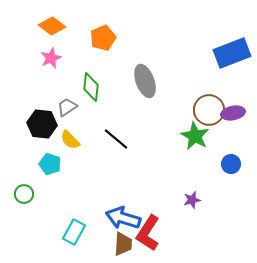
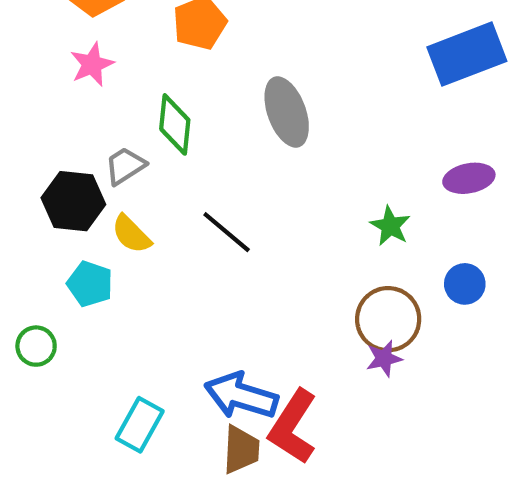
brown circle: (209, 110) -> (388, 319), moved
green star: (195, 136) -> (390, 226), size x0.7

